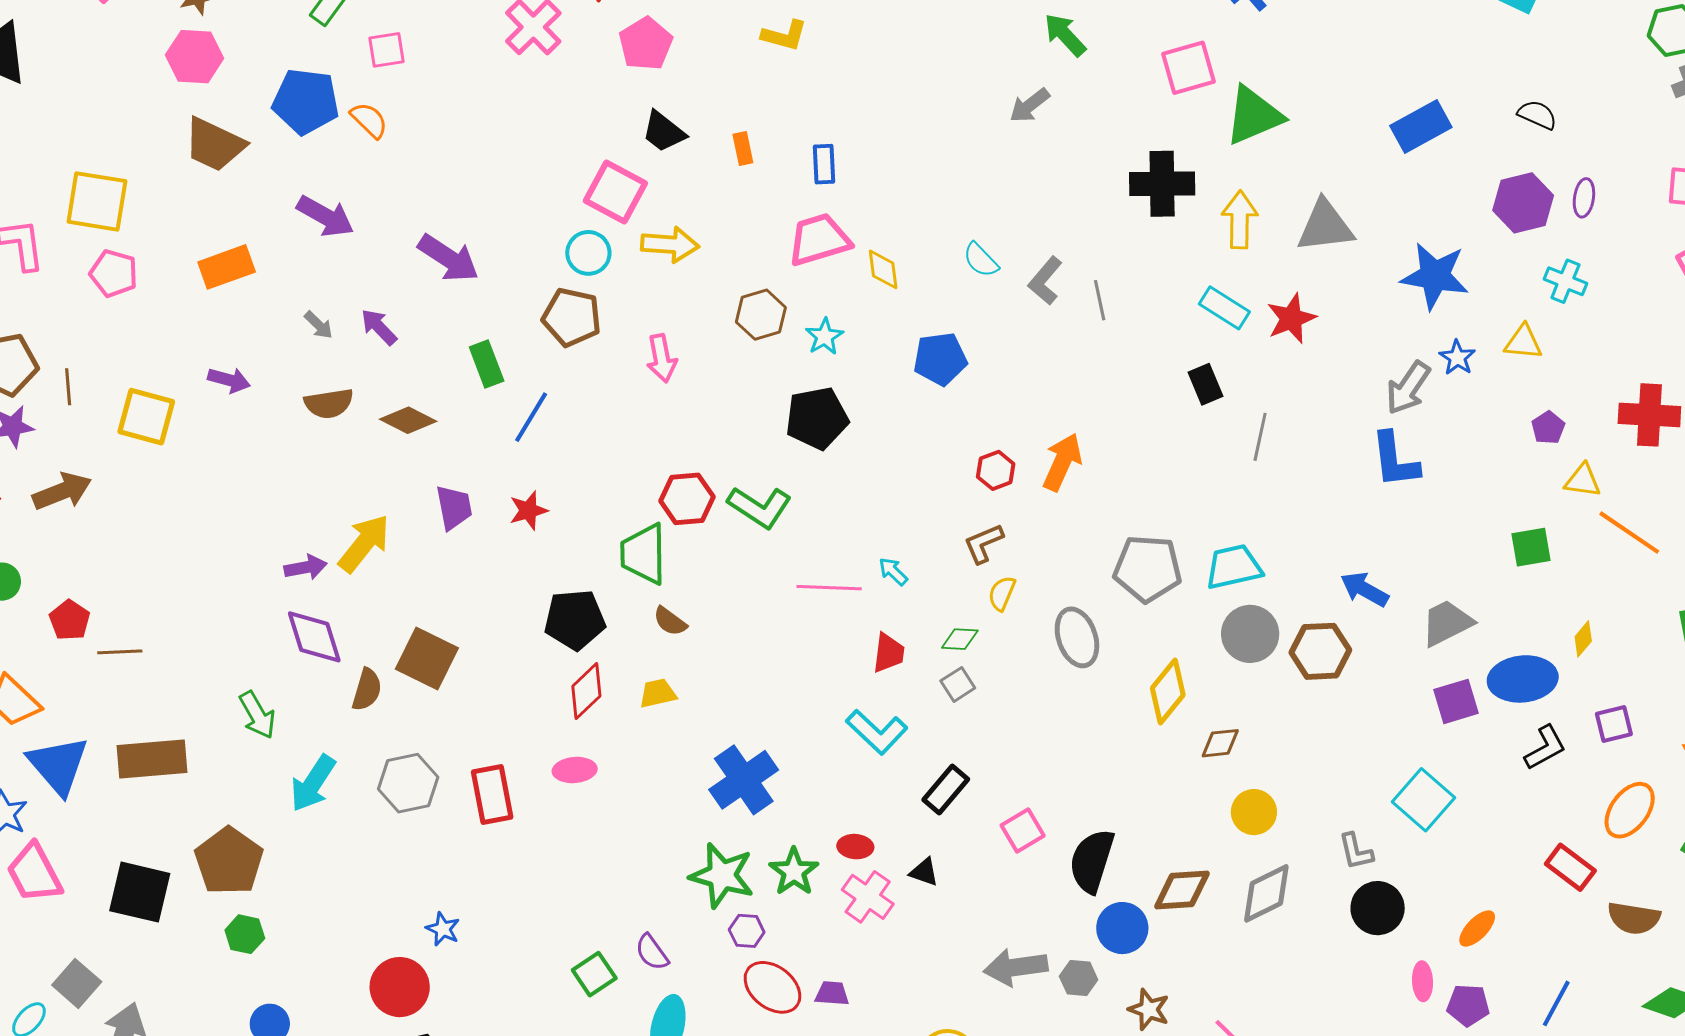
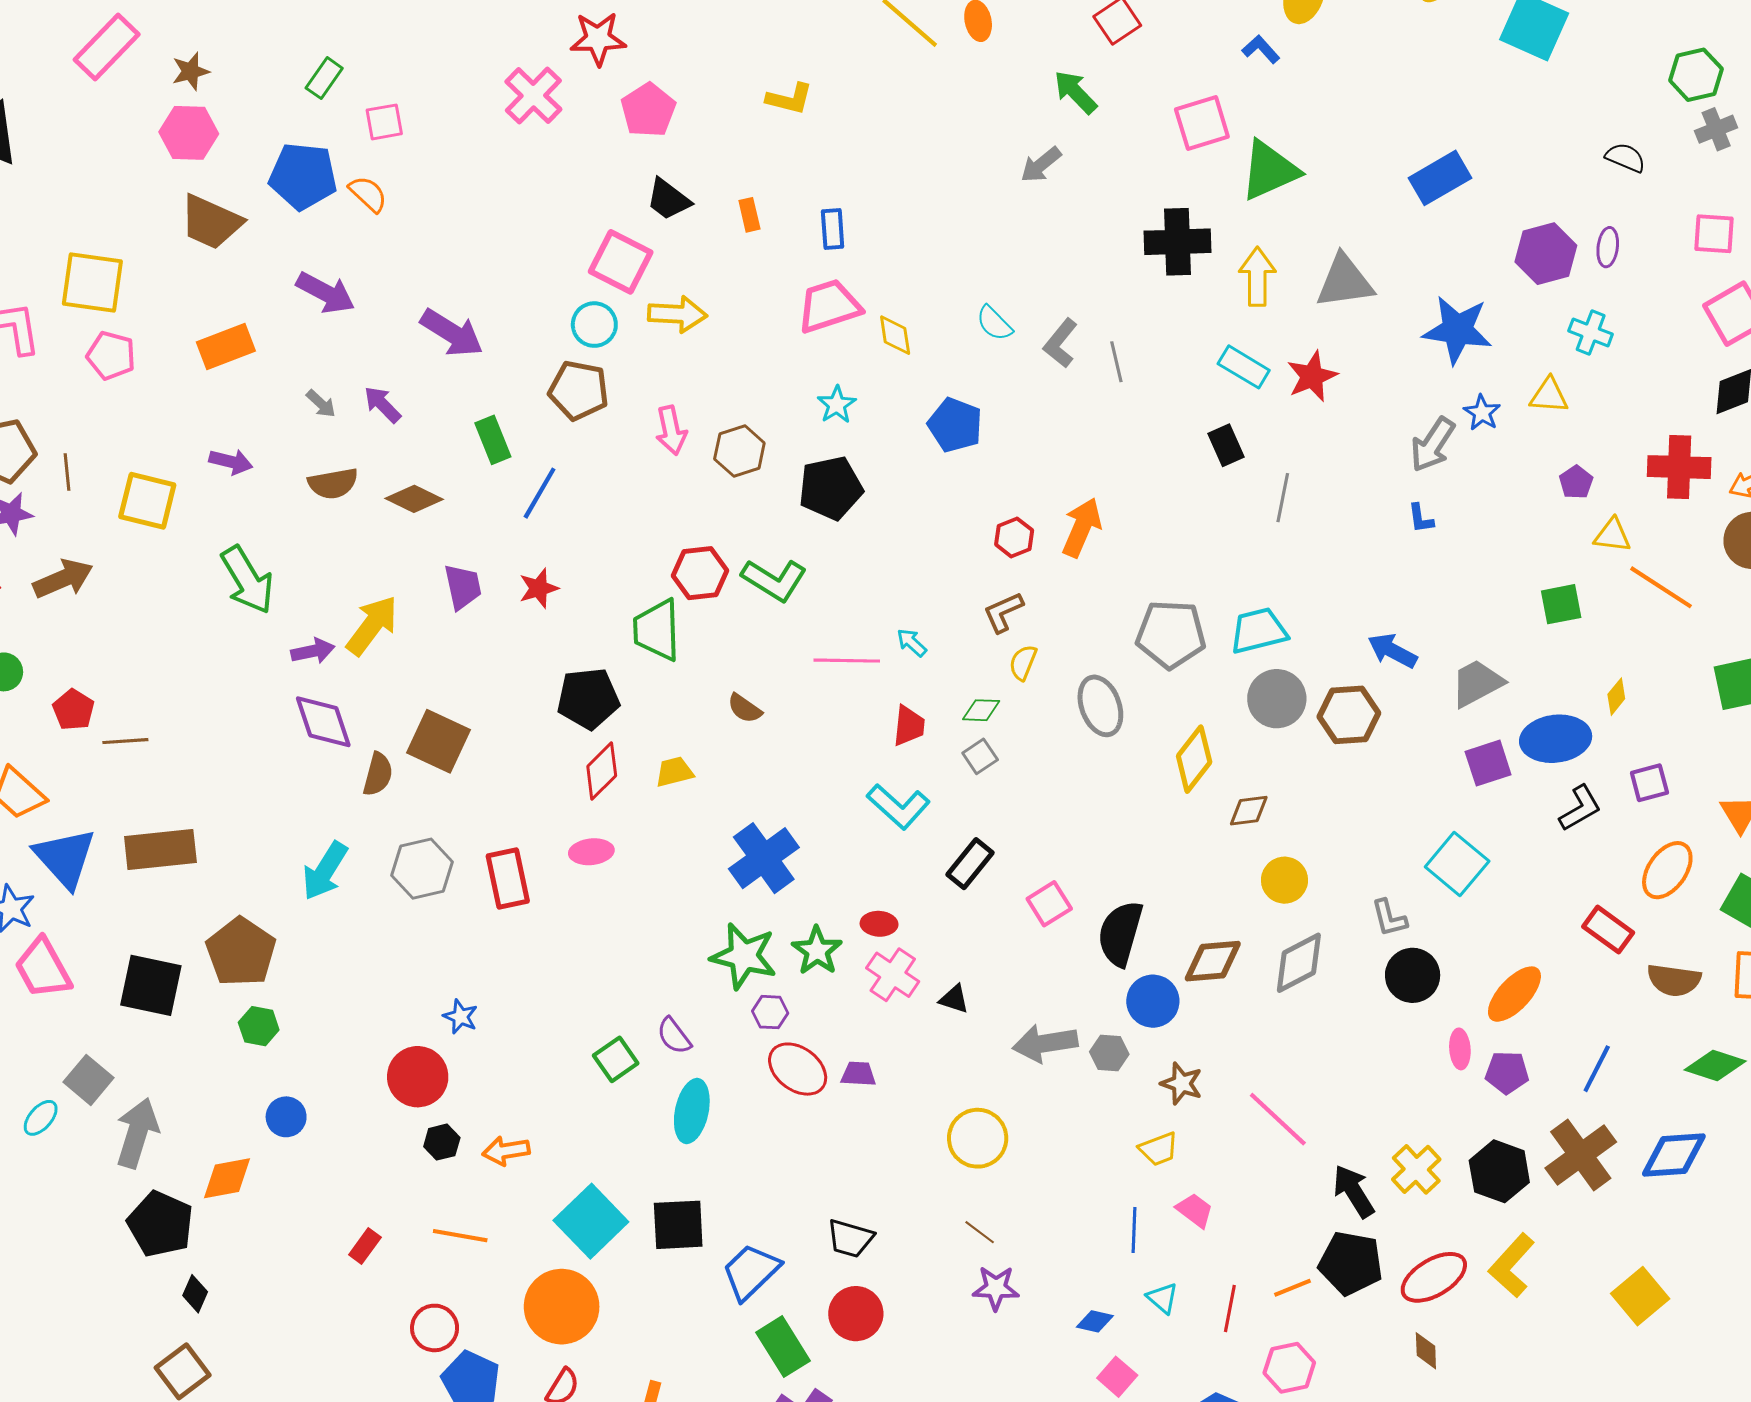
black semicircle: (1537, 115) -> (1625, 158), moved
brown hexagon: (761, 315) -> (739, 451), moved
blue pentagon: (940, 359) -> (955, 425), turned 30
blue L-shape: (1395, 460) -> (1421, 518), size x0.5
brown semicircle: (670, 621) -> (745, 708), moved
green arrow: (257, 715) -> (247, 580), moved, size x1.4
black triangle: (924, 872) -> (954, 999), moved
orange ellipse: (1477, 929) -> (1514, 994), size x1.5

